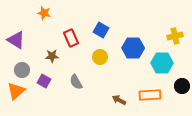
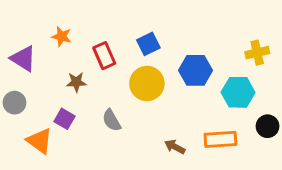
orange star: (44, 13) -> (62, 36), moved
blue square: (101, 30) -> (148, 44), turned 35
yellow circle: (100, 57) -> (147, 84), size x1.5
gray circle: (22, 70) -> (14, 103), moved
orange triangle: (16, 91) -> (40, 141), moved, turned -42

